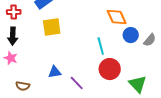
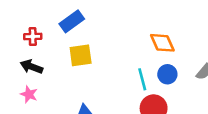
blue circle: (131, 35) -> (167, 74), moved
black arrow: (13, 36) -> (31, 67), turned 108

